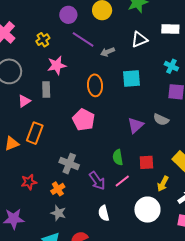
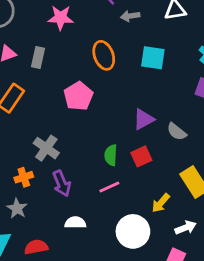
orange ellipse: (95, 85) -> (104, 55), turned -30
gray rectangle: (46, 90) -> (38, 57), moved
gray semicircle: (161, 120) -> (177, 132), moved
red square: (146, 162) -> (141, 156), moved, turned -35
purple arrow: (97, 181) -> (62, 183), moved
white semicircle: (104, 213) -> (75, 223), turned 91

